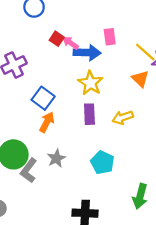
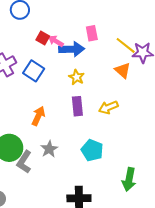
yellow star: (90, 83) -> (77, 77), size x0.7
blue square: (43, 98) -> (34, 71), moved

